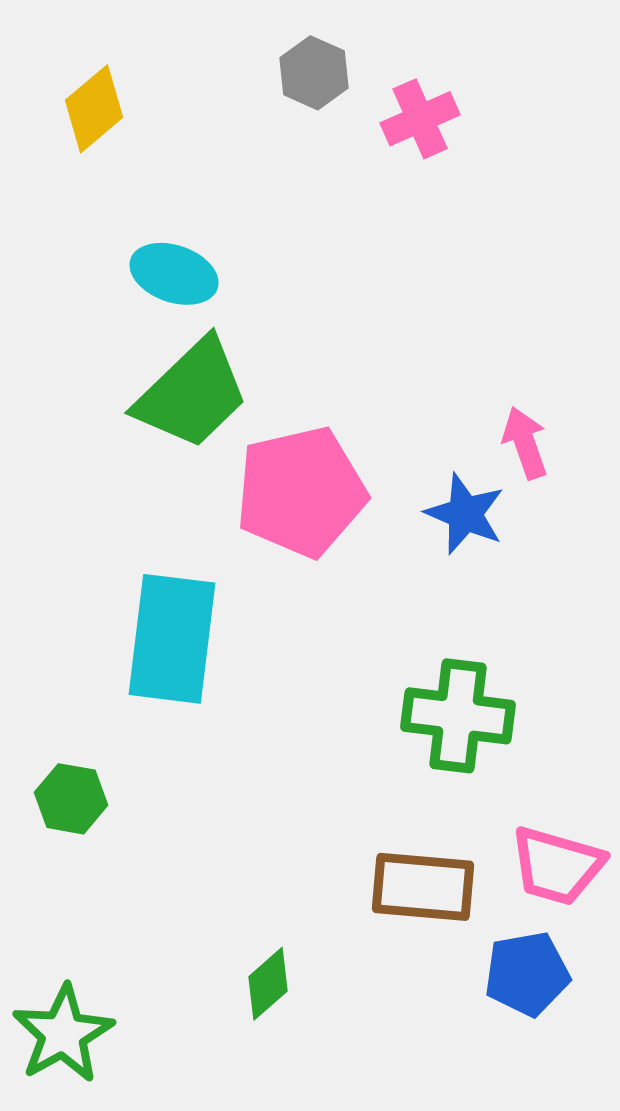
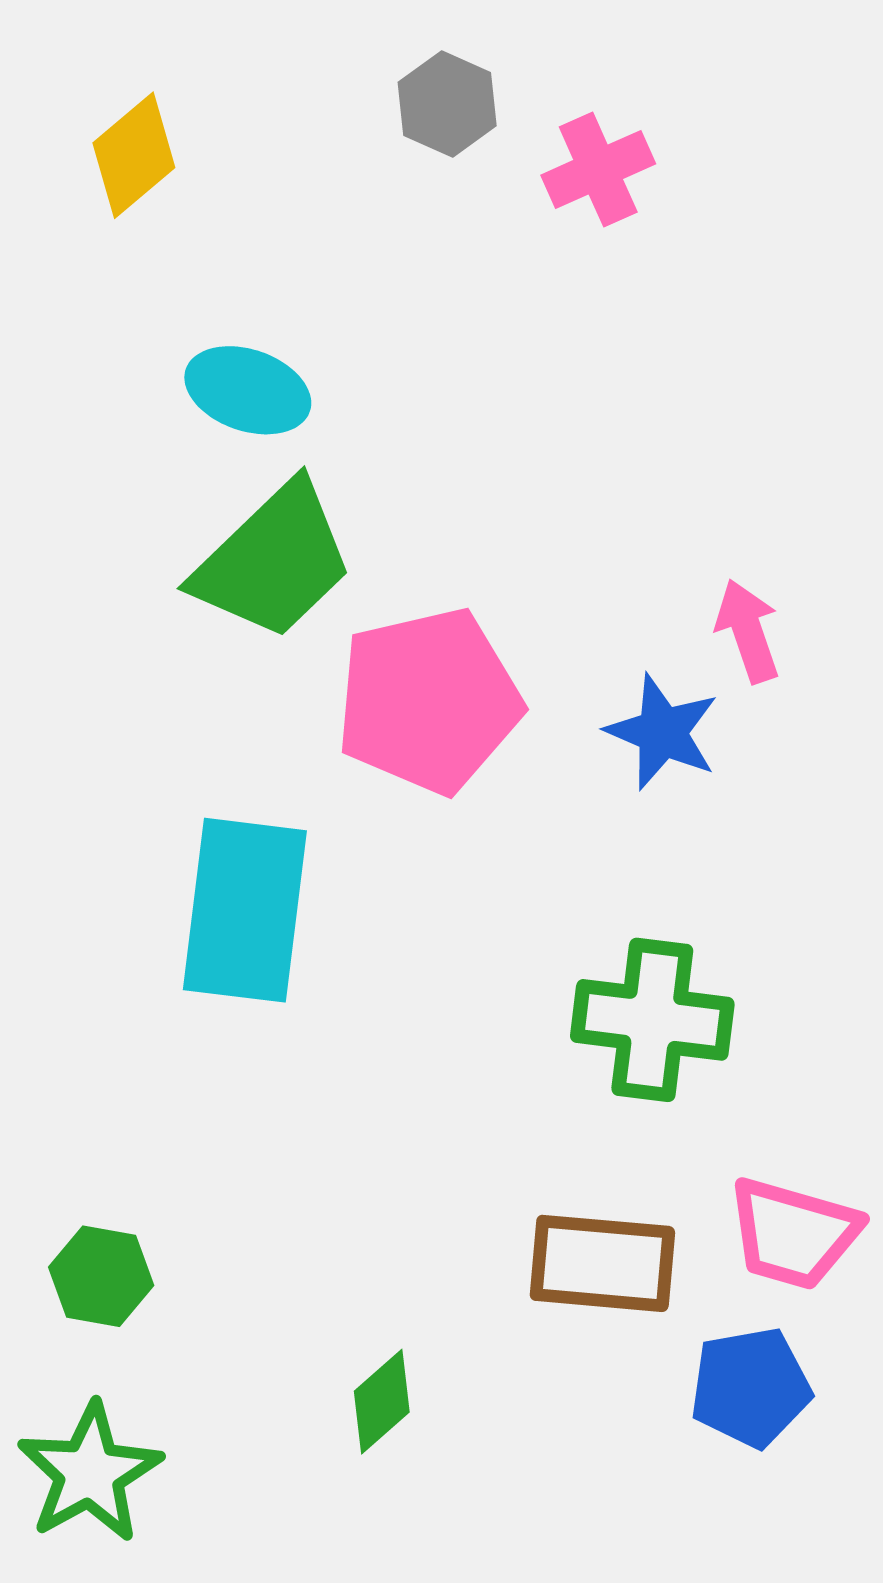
green hexagon: (71, 799) -> (101, 1276), moved

